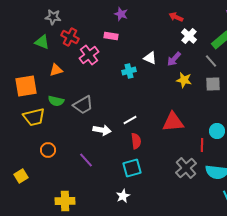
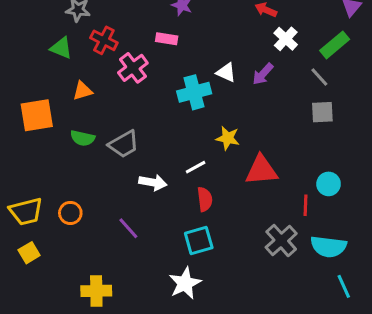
cyan cross: (129, 71) -> (194, 92), size x1.5
yellow star: (184, 80) -> (228, 138), moved
yellow trapezoid: (34, 117) -> (26, 211), moved
white star: (123, 196) -> (185, 283), size x1.5

